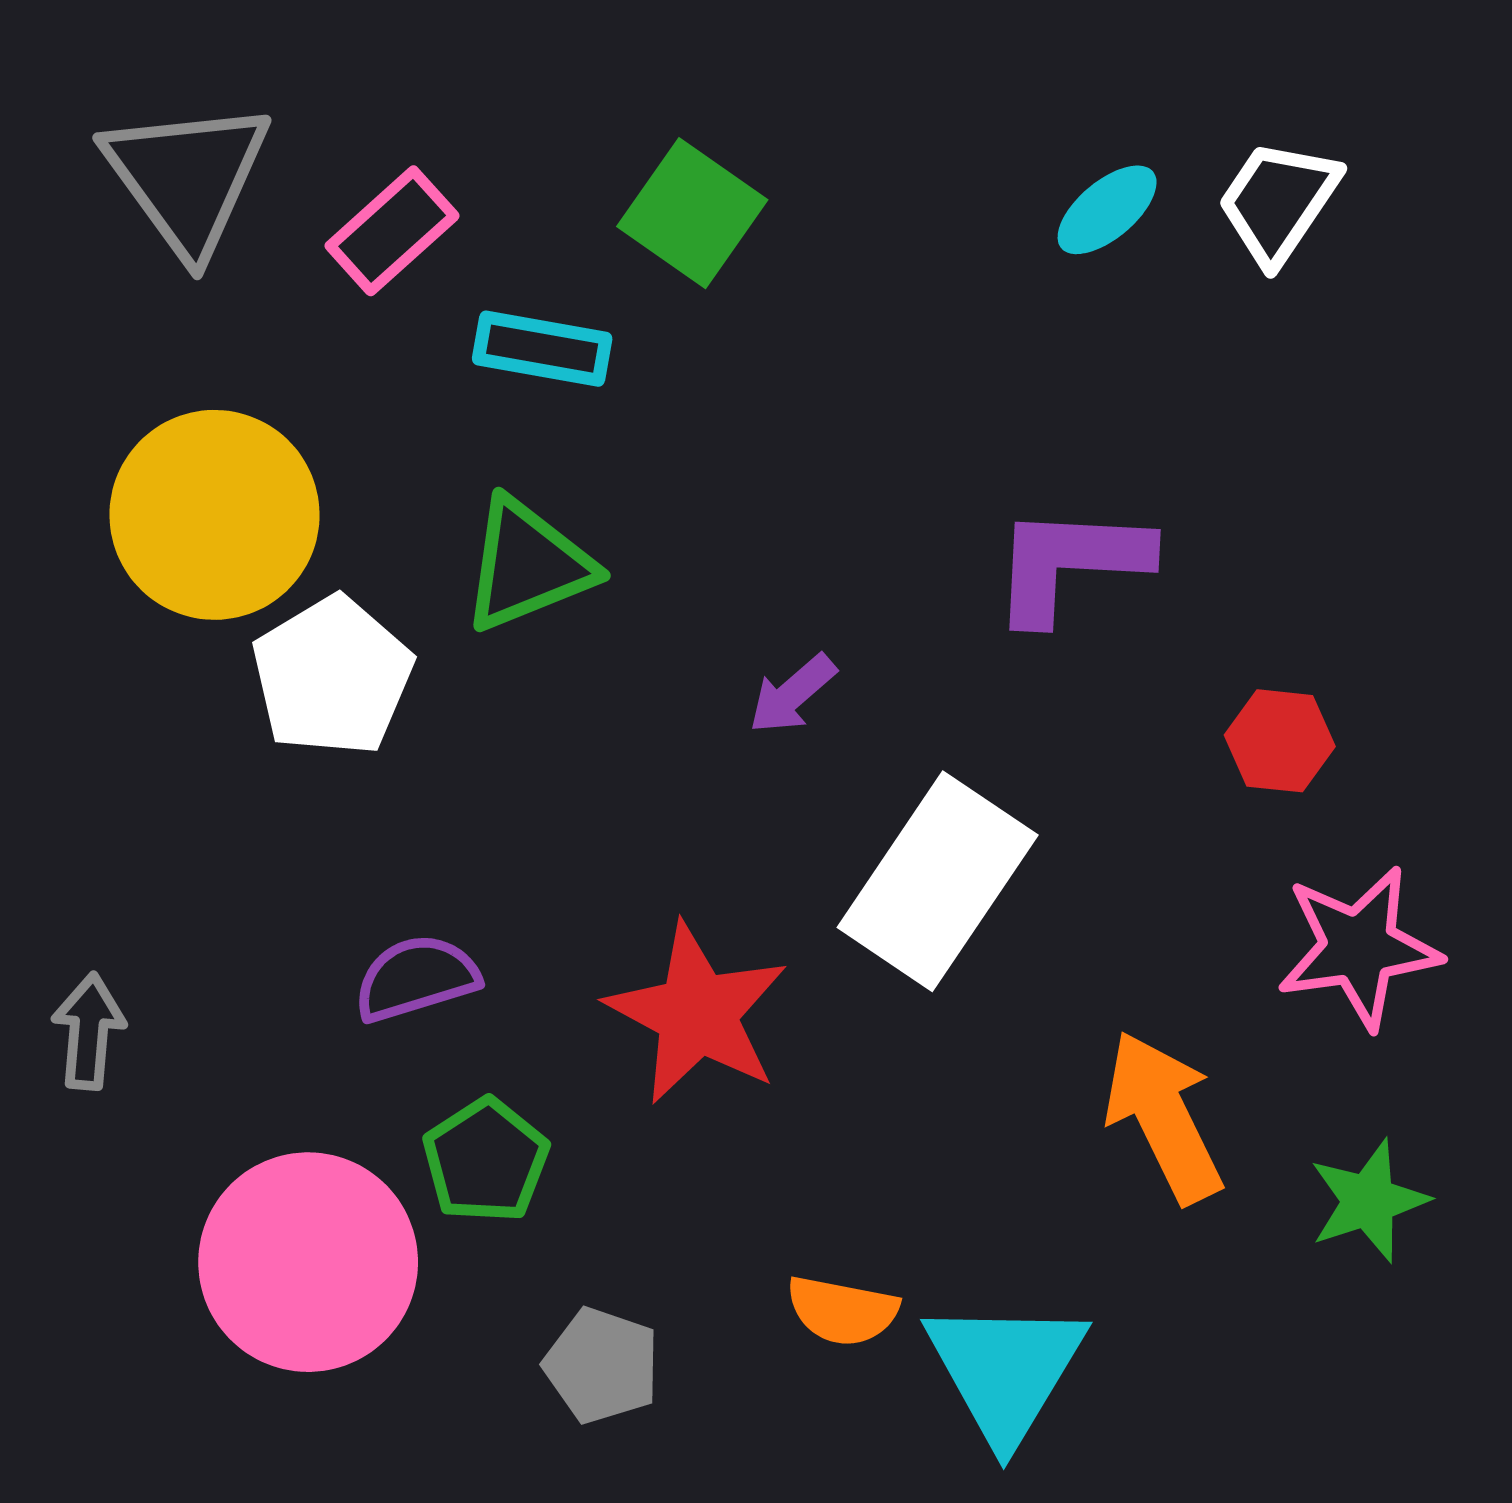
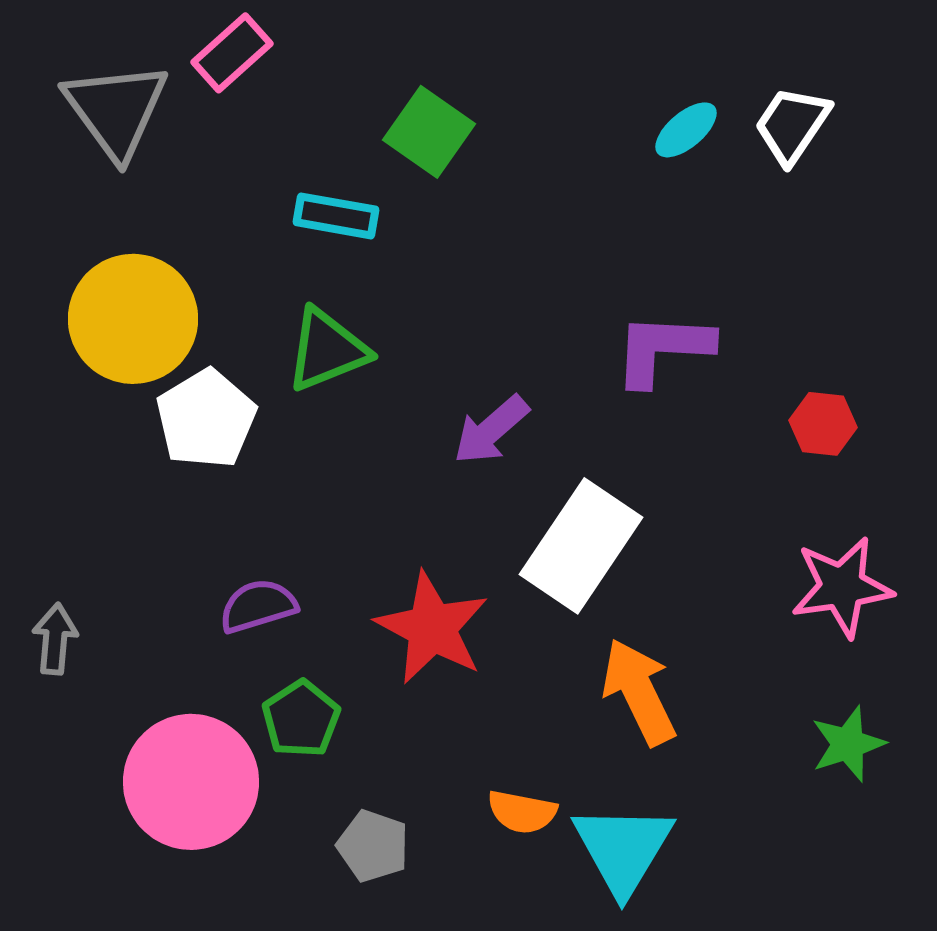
pink rectangle: (392, 231) -> (232, 53), moved
purple arrow: (792, 694) -> (491, 430), size x1.4
red hexagon: (1280, 741) -> (823, 424), moved
orange arrow: (1164, 1117) -> (639, 692), moved

